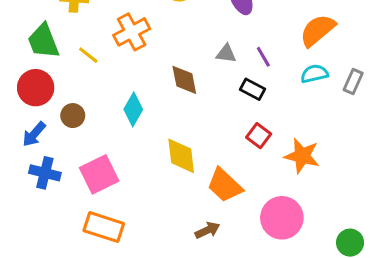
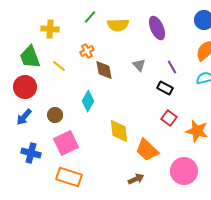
orange cross: (132, 32) -> (87, 51), size x0.6
gray triangle: (226, 54) -> (139, 65), moved, turned 40
brown diamond: (184, 80) -> (104, 70), moved
brown circle: (73, 116) -> (55, 115), moved
blue cross: (45, 173) -> (31, 153), moved

